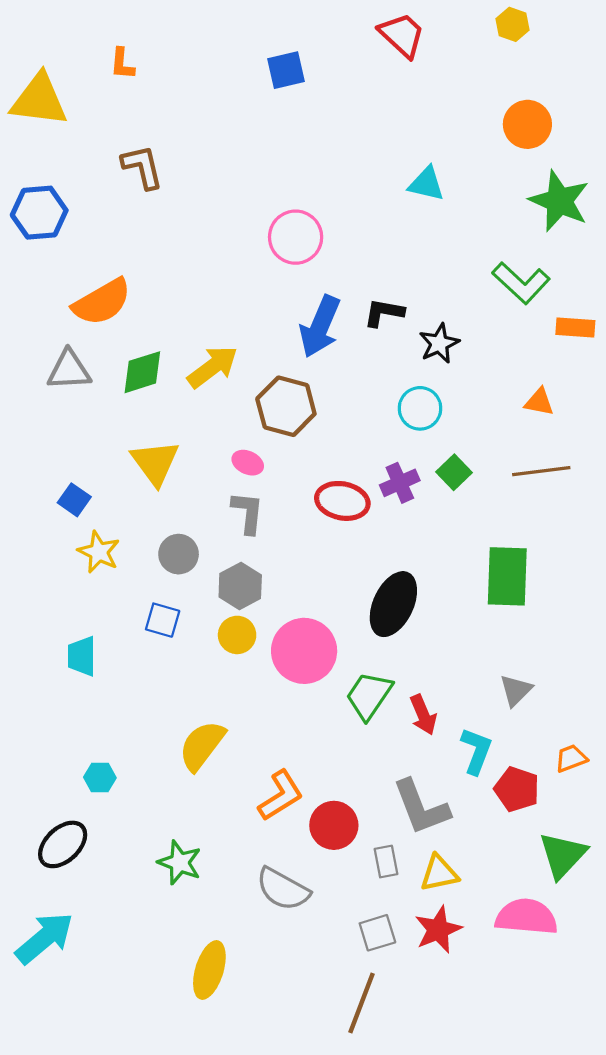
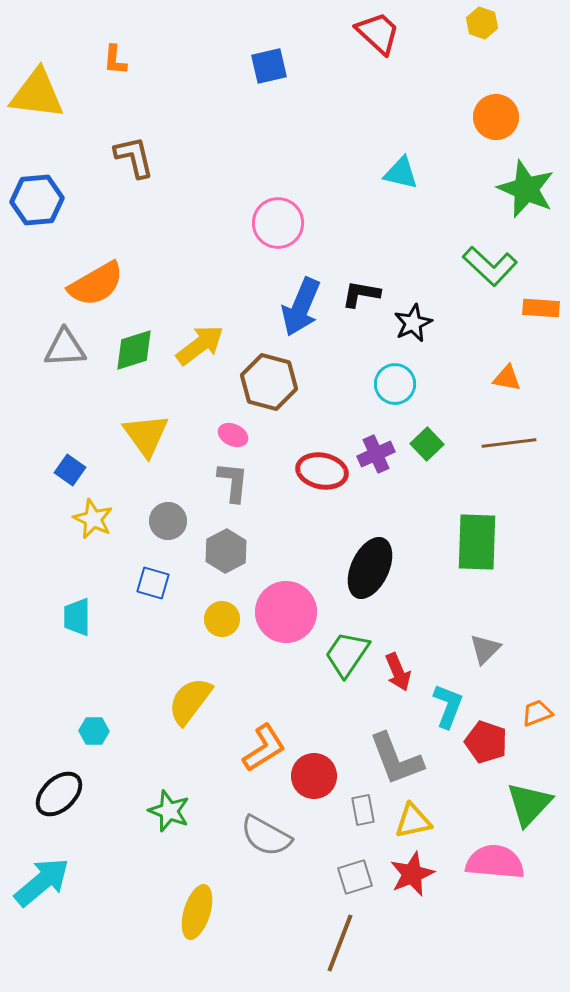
yellow circle: (237, 635) -> (222, 619), moved

